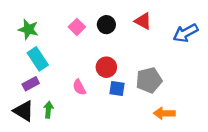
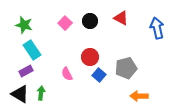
blue arrow: (186, 33) -> (157, 28), turned 105
blue square: (117, 88) -> (99, 75), turned 32

